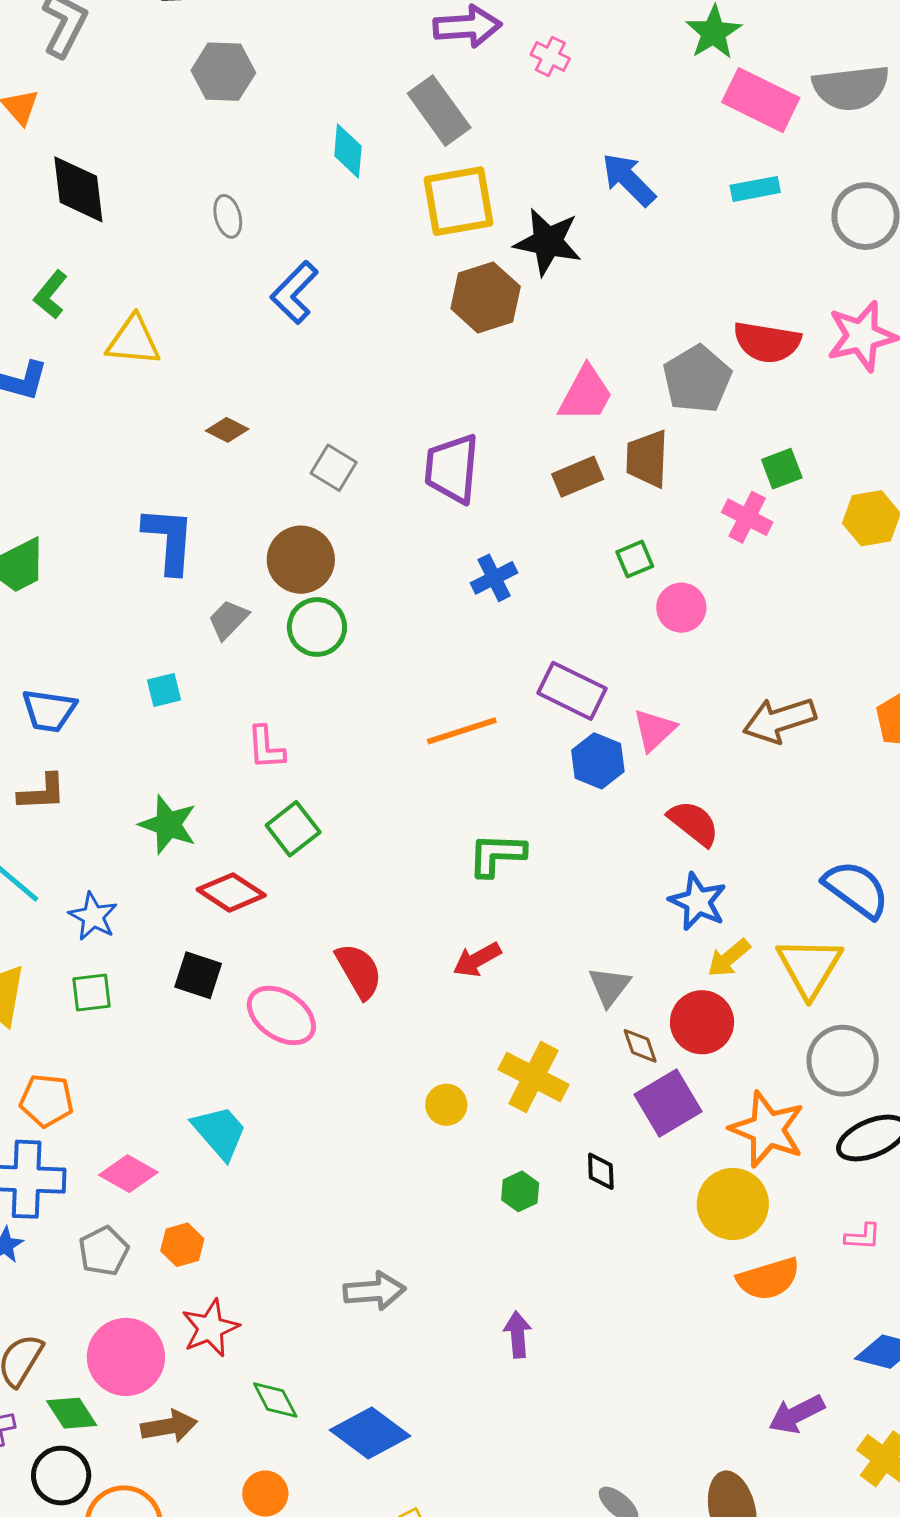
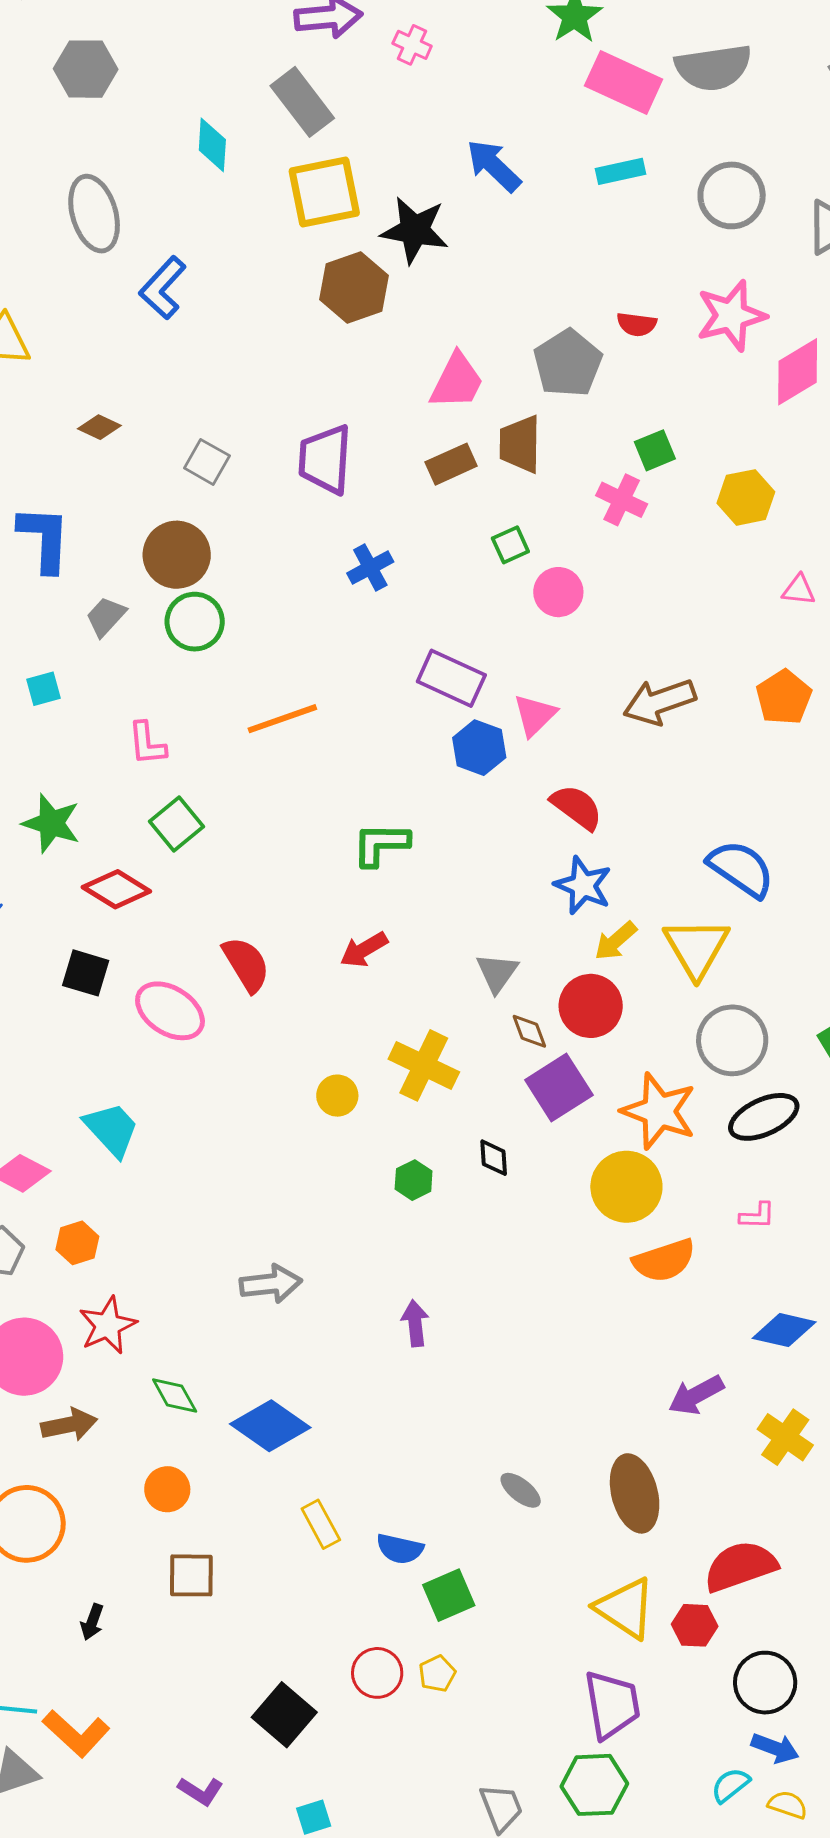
gray ellipse: (228, 216) -> (94, 214), size x1.8
red semicircle: (767, 342) -> (637, 324), size x0.6
orange line: (462, 731) -> (282, 719), moved

